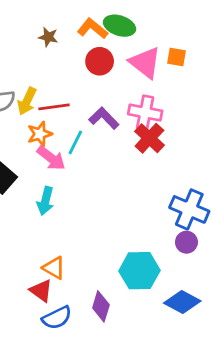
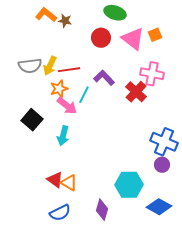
orange L-shape: (92, 28) -> (46, 15), moved
orange square: (176, 57) -> (155, 35), turned -32
pink cross: (145, 113) -> (152, 74), moved
red triangle: (41, 291) -> (55, 180), moved
blue semicircle: (57, 318) -> (60, 213), moved

